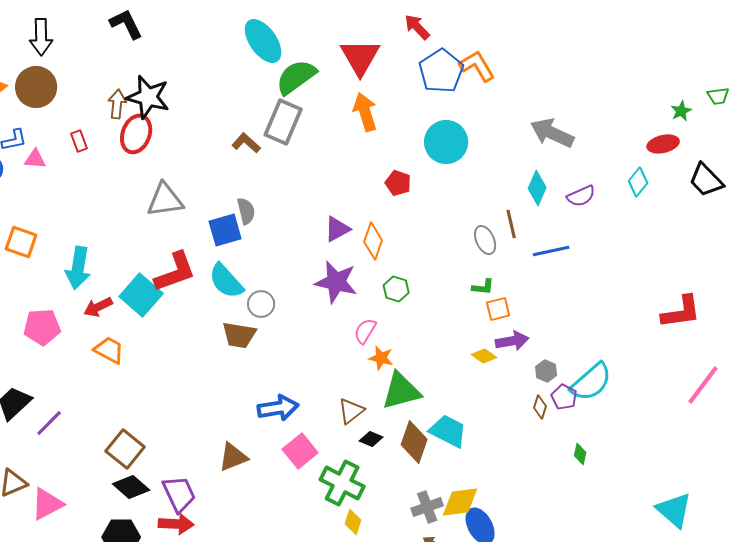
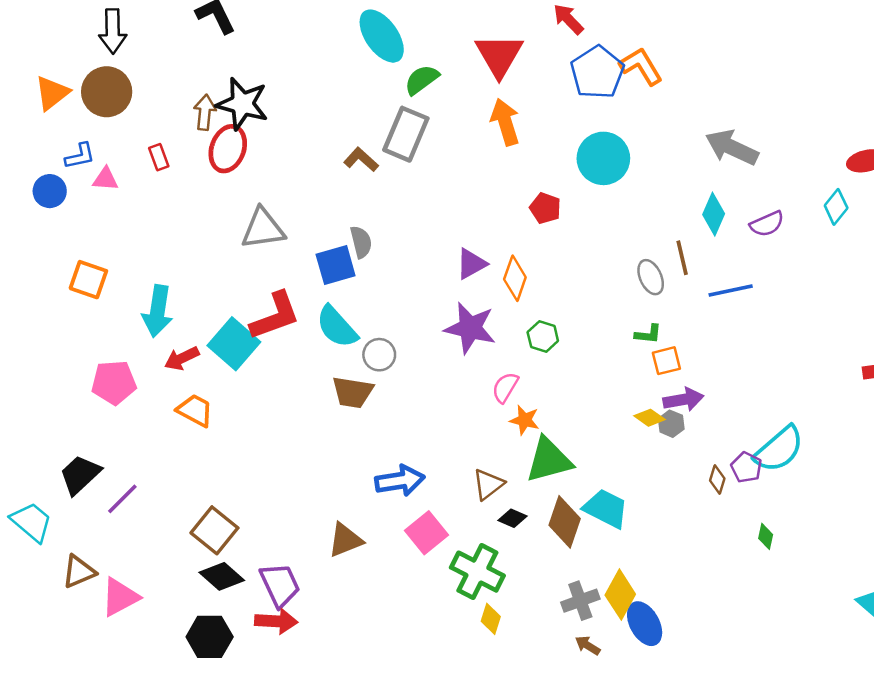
green semicircle: (296, 77) -> (422, 80), size x0.7
gray hexagon: (546, 371) -> (671, 424), moved
yellow diamond: (460, 502) -> (620, 595), turned -54

